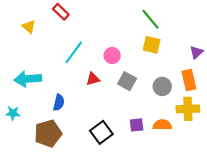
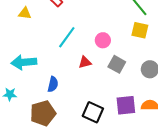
yellow triangle: (29, 27) -> (25, 13), turned -32
purple square: (137, 125) -> (126, 105), size x1.5
black square: (101, 132) -> (93, 112), turned -30

